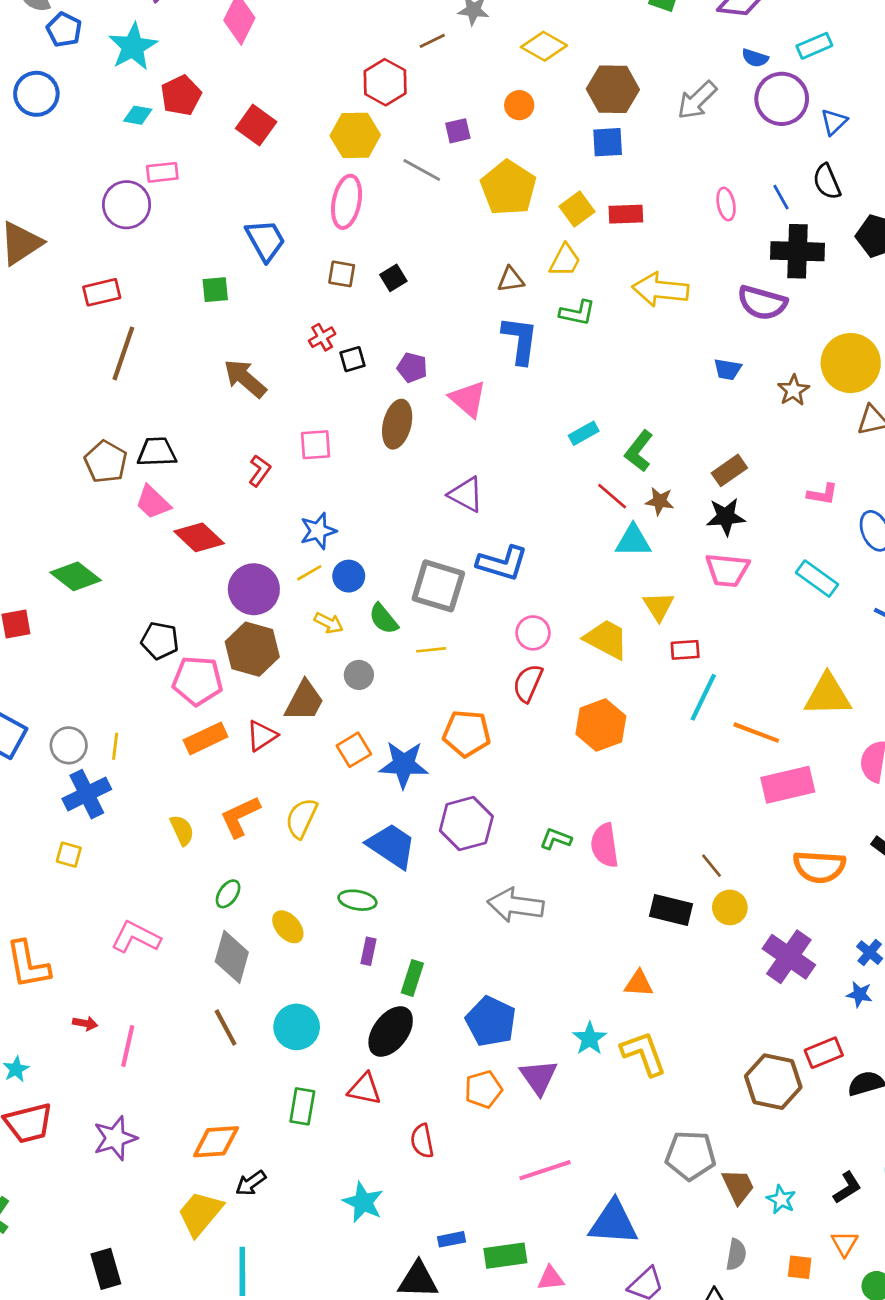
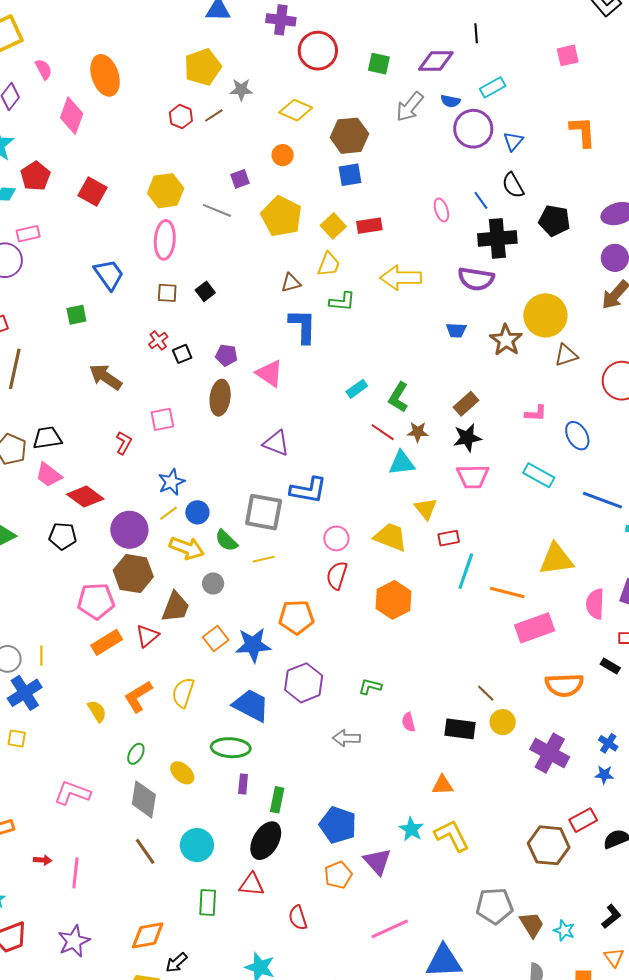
red hexagon: (385, 82) -> (181, 117), moved, size x0.7
gray arrow: (697, 100) -> (410, 107), moved
brown star: (793, 390) -> (506, 340), size x1.4
yellow arrow: (329, 623) -> (187, 548), size x1.6
black pentagon: (160, 641) -> (63, 536), moved
pink semicircle: (605, 845) -> (408, 722), moved, size x0.6
green ellipse: (357, 900) -> (231, 748), size x1.4
gray arrow: (516, 905) -> (346, 738), size x0.7

